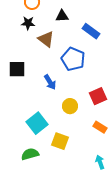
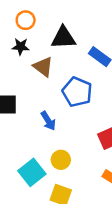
black triangle: (62, 16) -> (63, 38), size x1.5
yellow circle: (70, 106) -> (61, 160), moved

